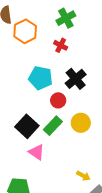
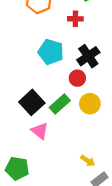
red cross: (61, 45) -> (75, 19), turned -32
red circle: (58, 100) -> (77, 78), moved

